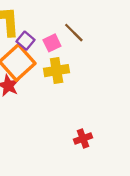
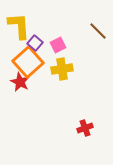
brown line: (74, 33) -> (98, 31), moved

